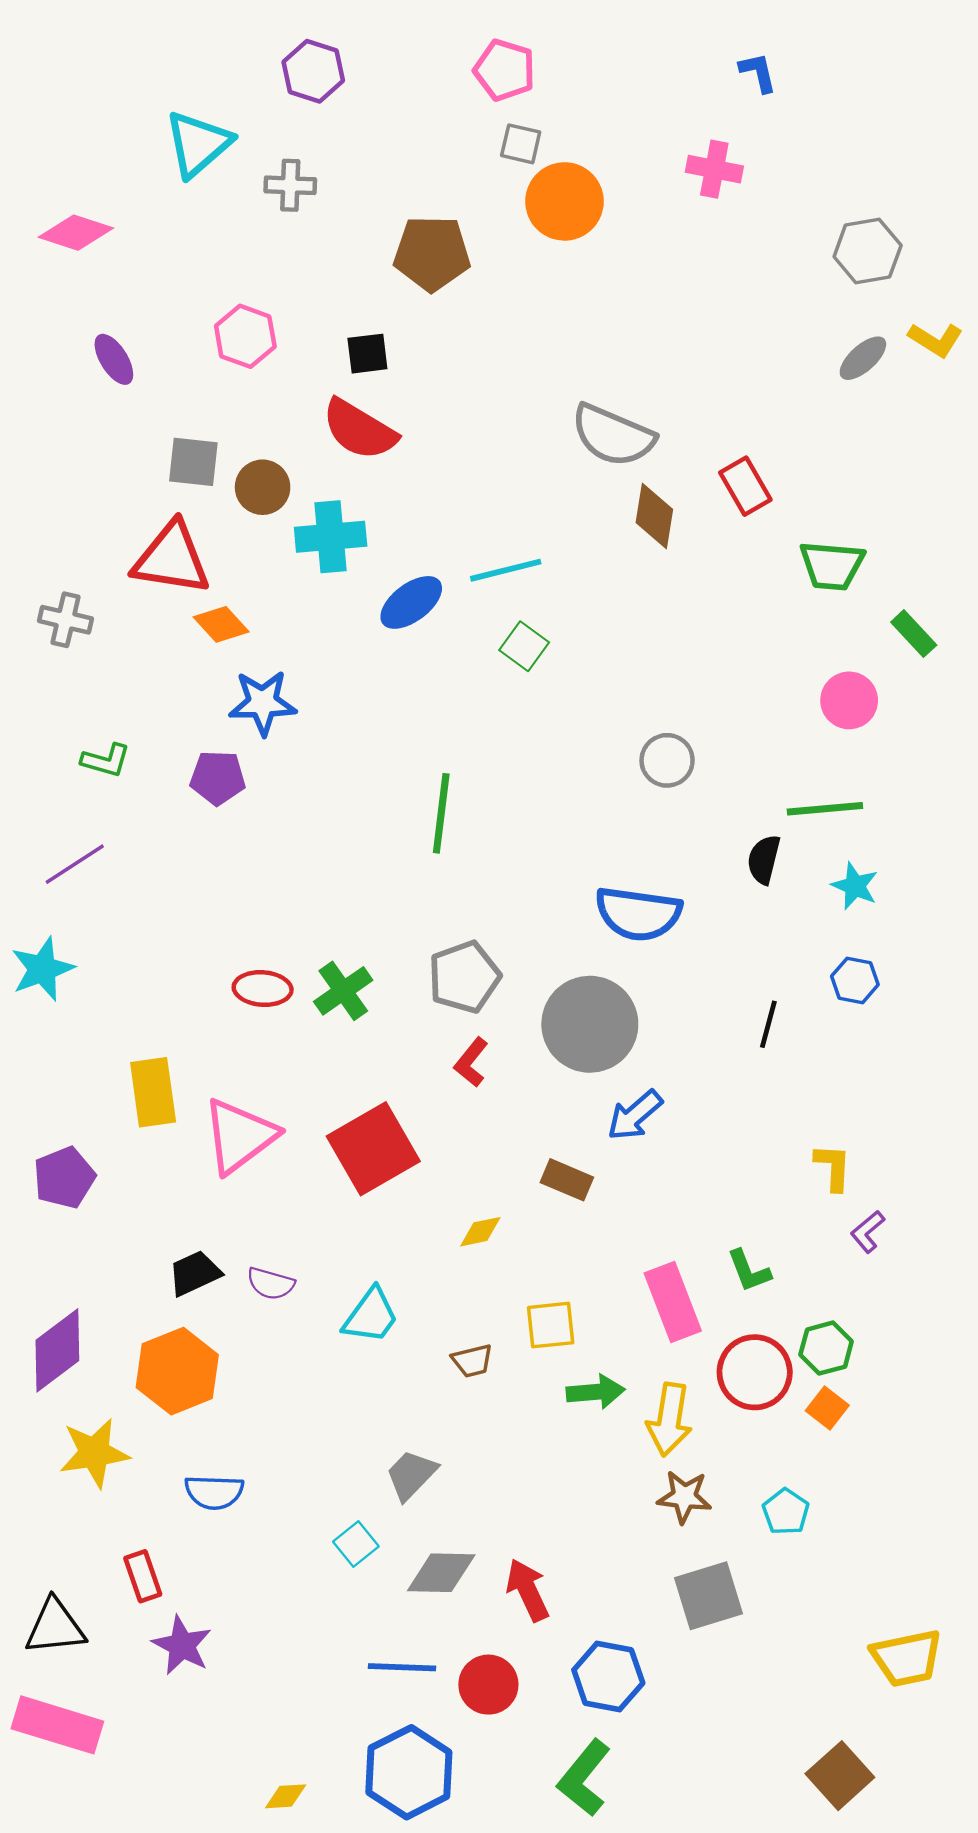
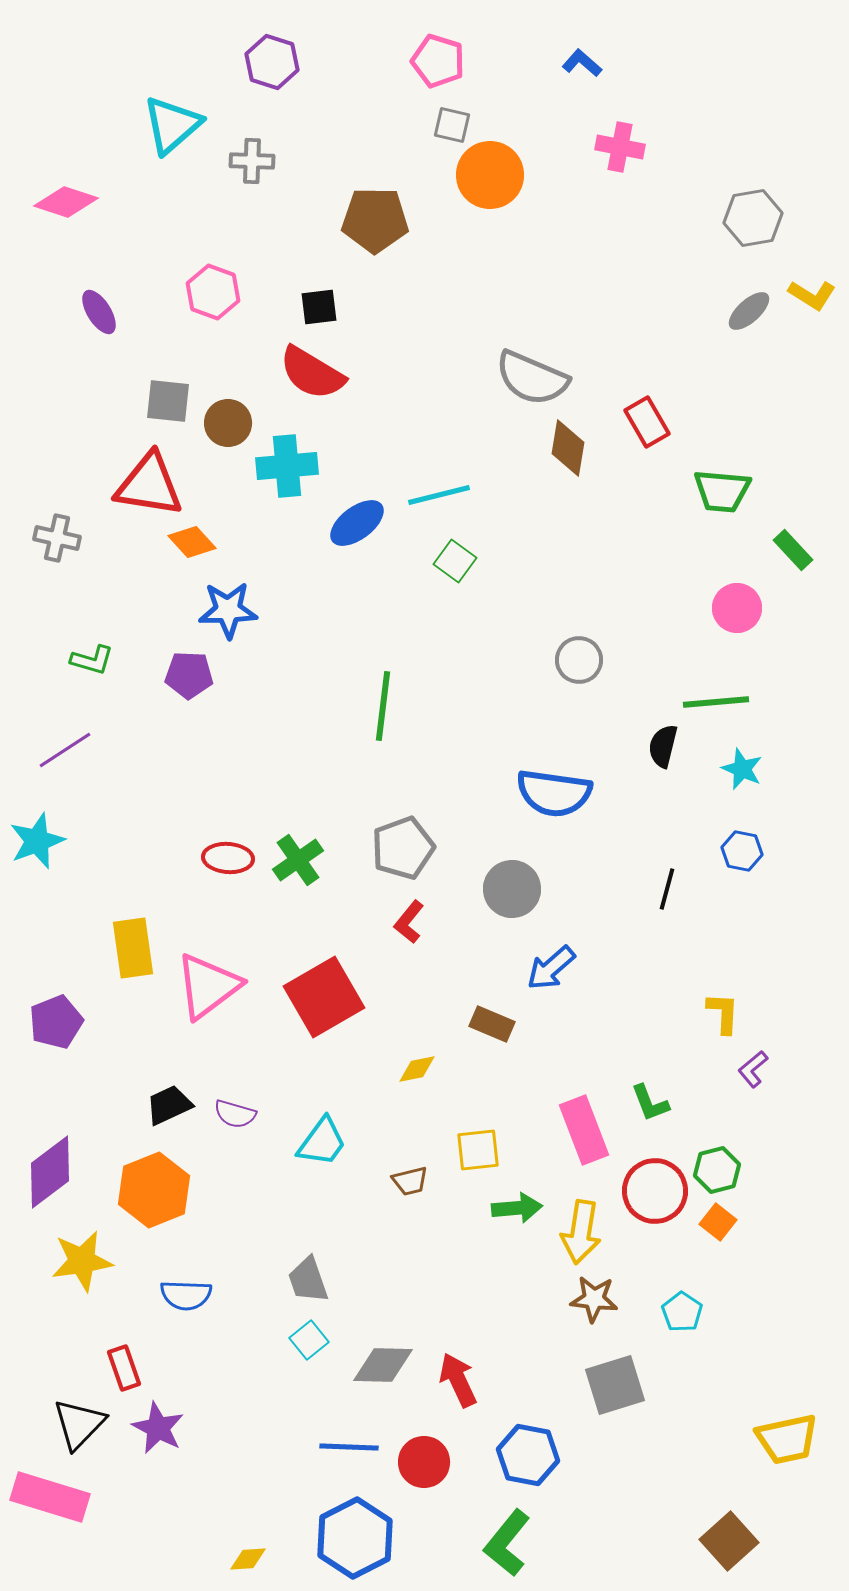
blue L-shape: (758, 72) -> (582, 63), moved, turned -36
gray circle: (590, 1024) -> (512, 889), size x0.7
gray trapezoid: (411, 1475) -> (308, 1280), moved, turned -63
black triangle: (55, 1627) -> (79, 1424), moved, turned -40

